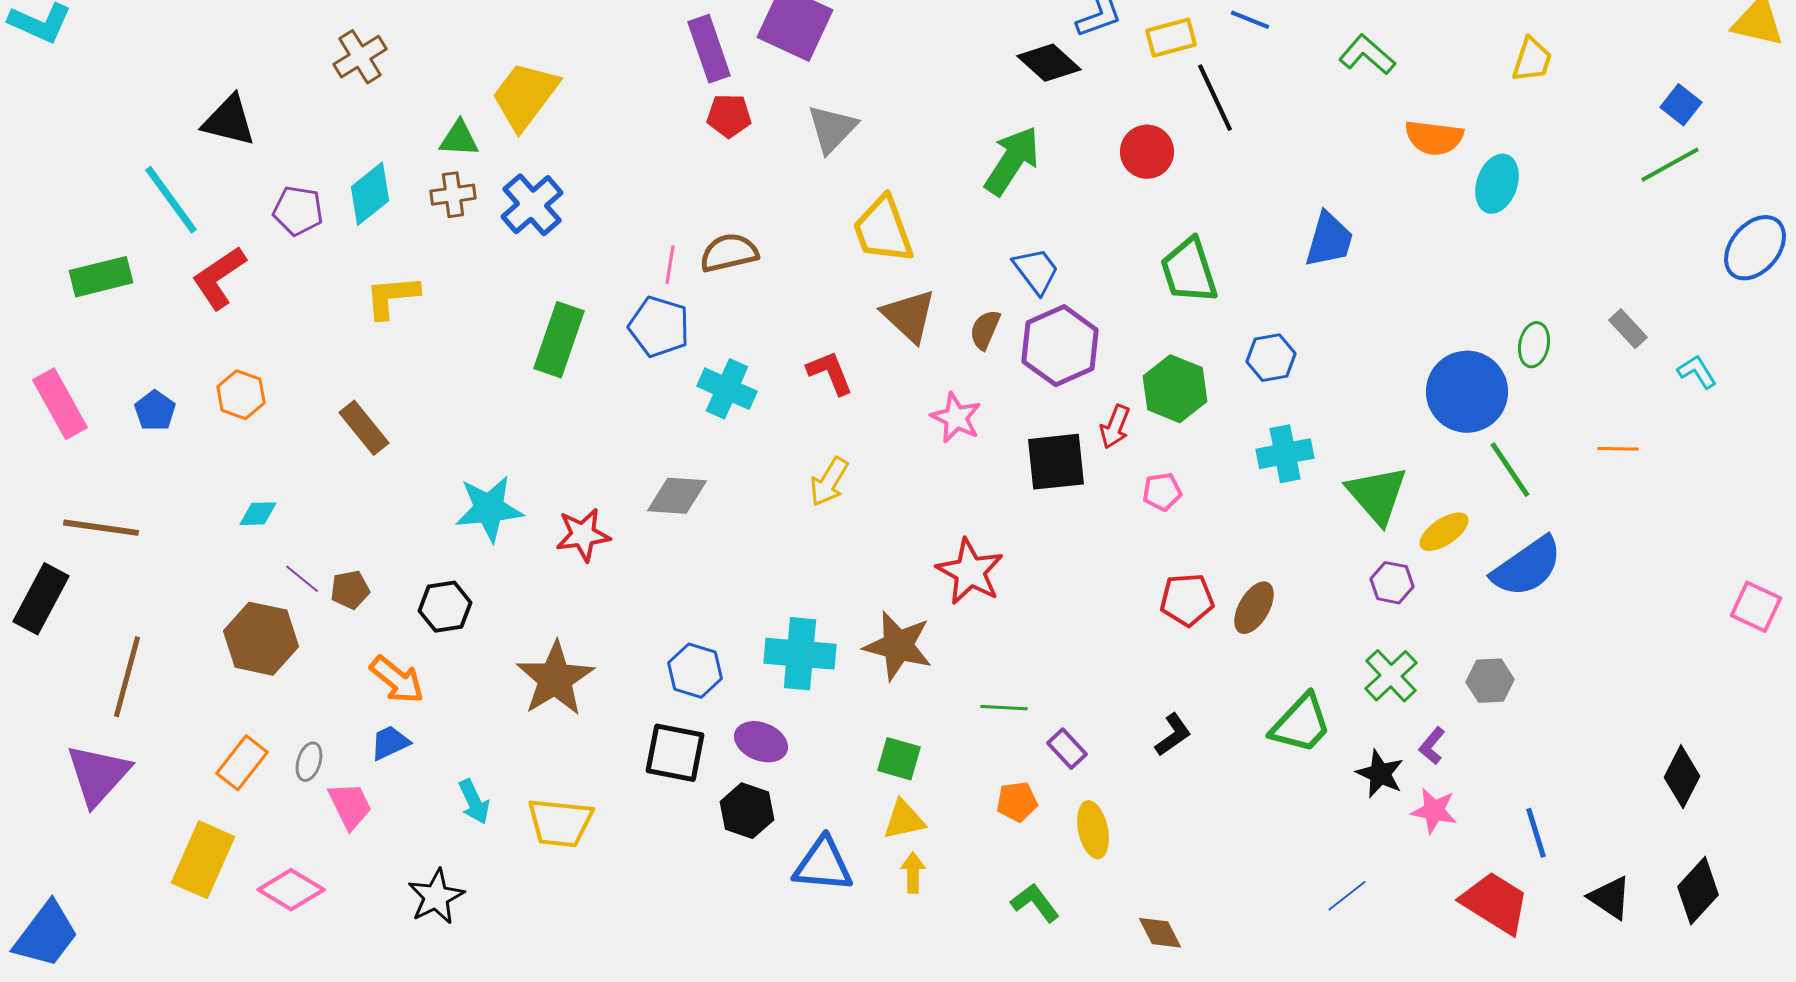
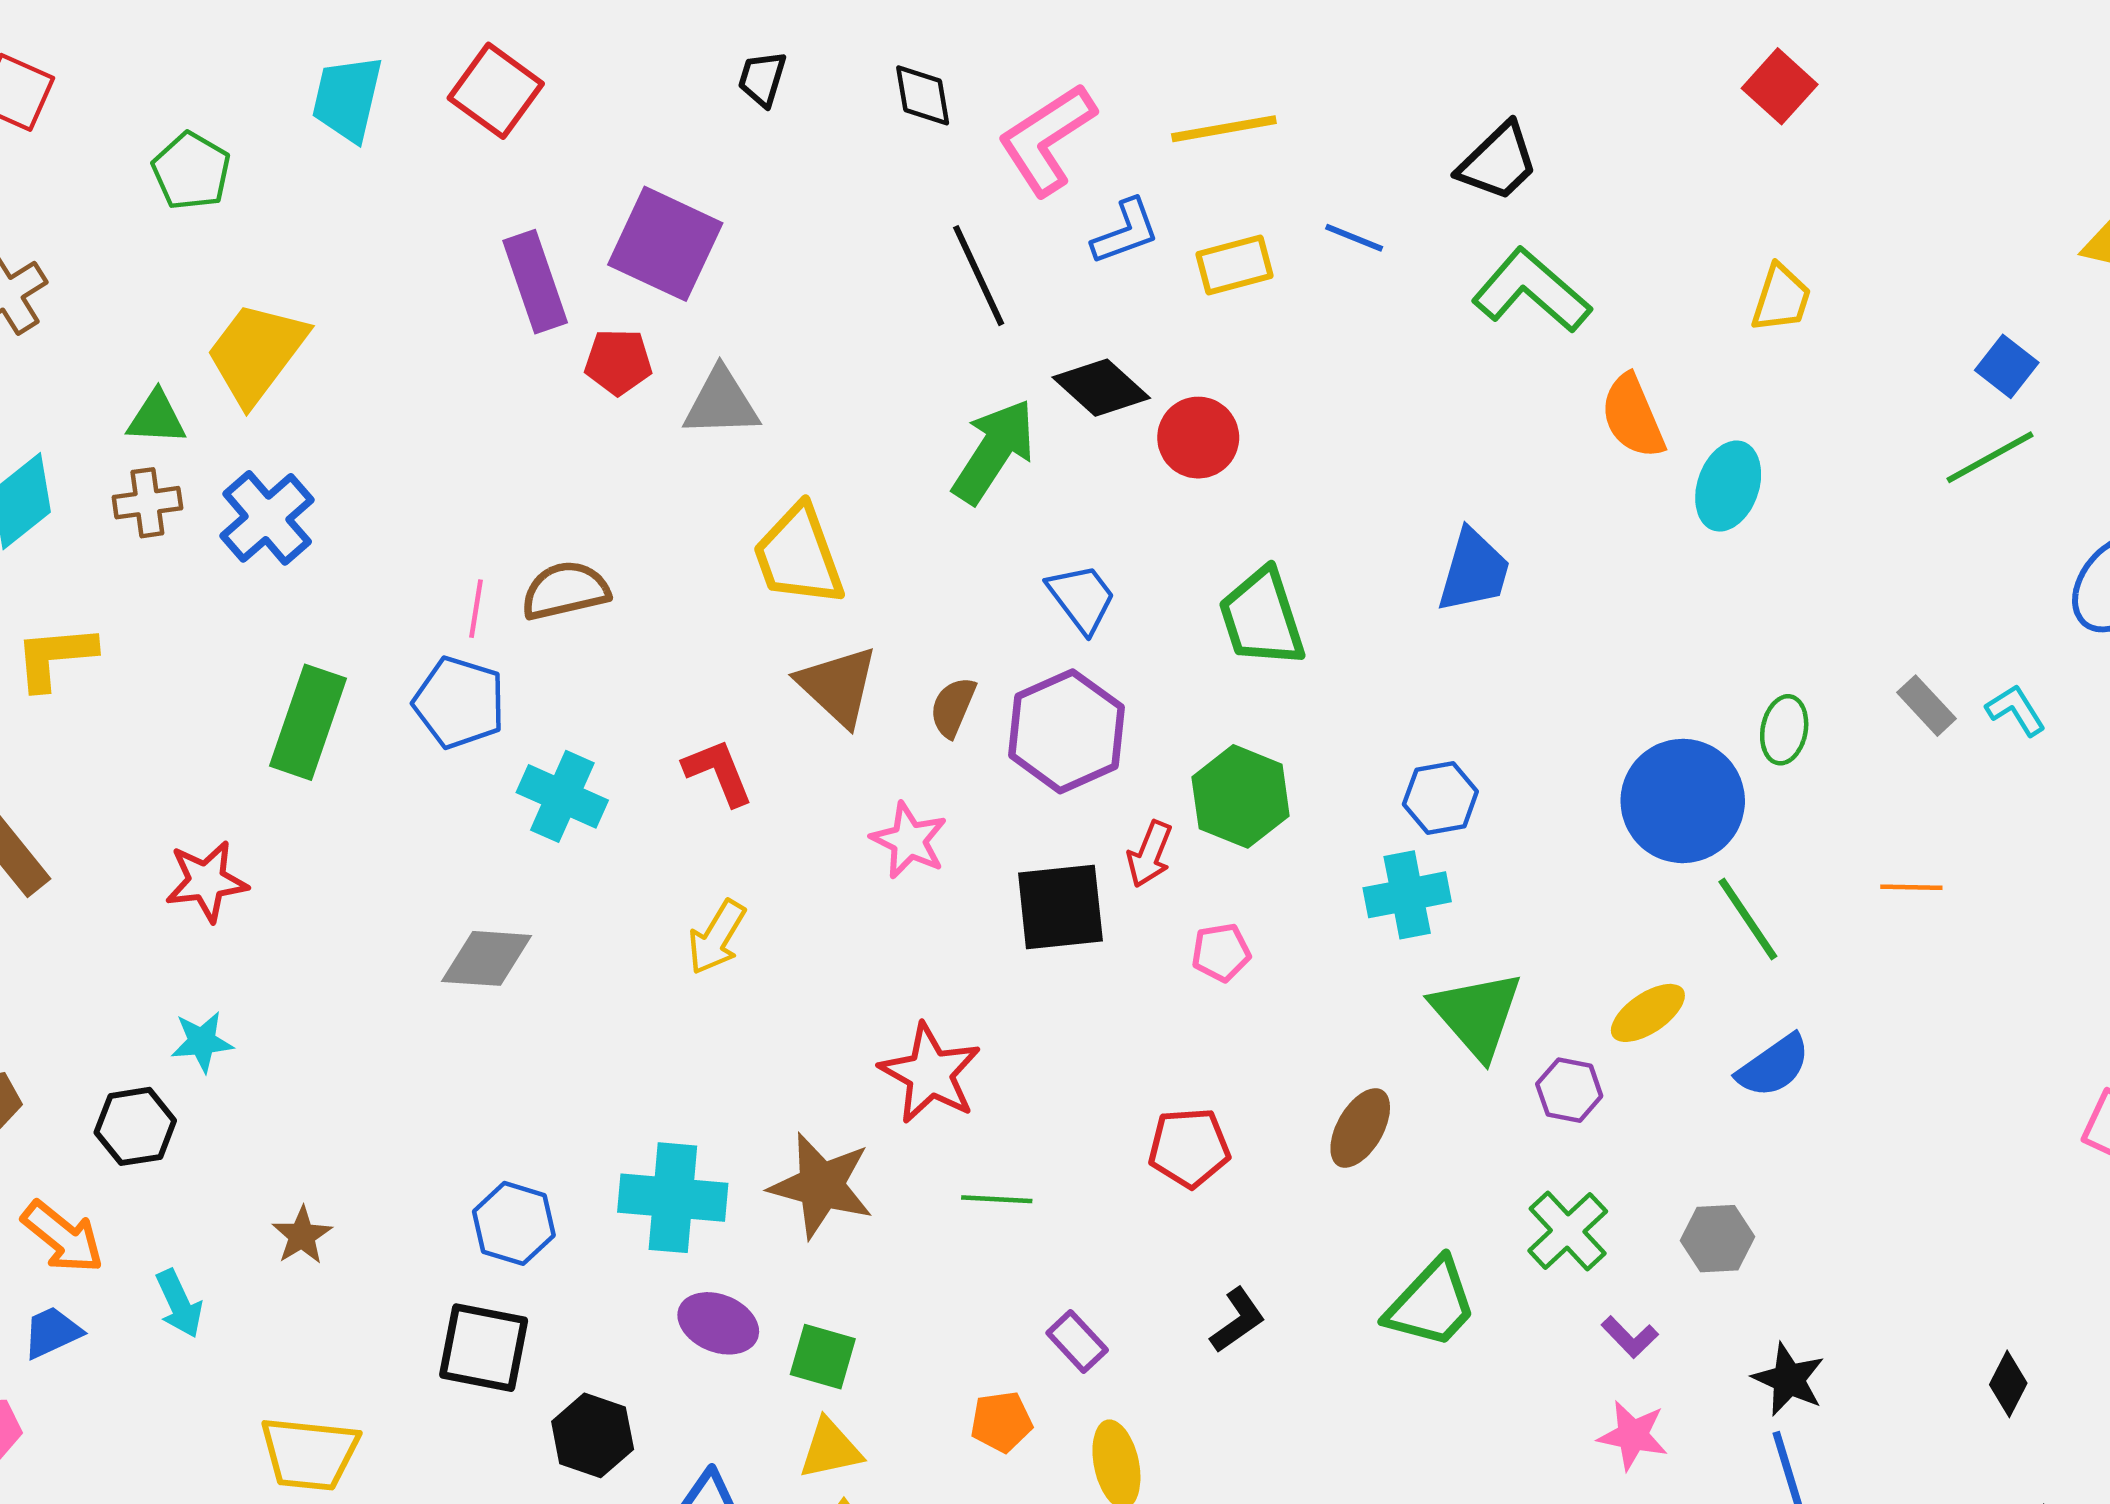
green L-shape: (1367, 55) -> (1531, 291), size x1.4
black diamond: (1049, 63) -> (1101, 388), moved
black line: (1215, 98) -> (979, 276), moved
red pentagon: (729, 116) -> (618, 362), moved
gray triangle: (832, 129) -> (721, 403), turned 44
orange semicircle: (1434, 138) -> (1633, 416), turned 60
blue trapezoid: (1036, 271) -> (1082, 598), moved
blue hexagon: (1271, 358) -> (1440, 798), moved
cyan L-shape: (1697, 372) -> (2016, 710), moved
green triangle: (1377, 495) -> (1477, 1014), moved
cyan star: (489, 509) -> (202, 1042), moved, size x0.6
red star: (583, 535) -> (206, 881), moved
blue semicircle: (1527, 567) -> (1774, 1066), size x0.7
red pentagon: (1187, 600) -> (1189, 1148), moved
brown star: (555, 679) -> (302, 1236), size x0.5
green line: (1004, 708) -> (997, 1199), moved
purple ellipse: (761, 742) -> (718, 1323), moved
purple L-shape: (1432, 746) -> (1630, 1337), turned -84
black star: (1380, 774) -> (1789, 1379), moved
black diamond: (1682, 777) -> (2008, 1384), size x0.7
cyan arrow: (474, 802) -> (179, 1304), moved

